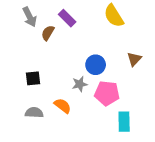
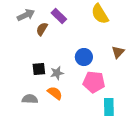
gray arrow: (30, 17) -> (26, 15), turned -90
black square: (33, 78) -> (39, 69), moved
gray star: (80, 84) -> (57, 73), moved

